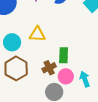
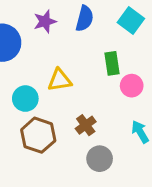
green rectangle: (64, 55) -> (112, 63), moved
pink circle: (66, 76) -> (132, 86), moved

